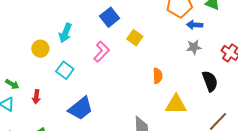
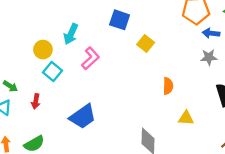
blue square: (110, 17) -> (120, 20), turned -36
pink L-shape: (102, 52) -> (90, 58), moved
cyan square: (65, 70) -> (53, 72), moved
yellow triangle: (176, 104) -> (186, 118), size x0.7

